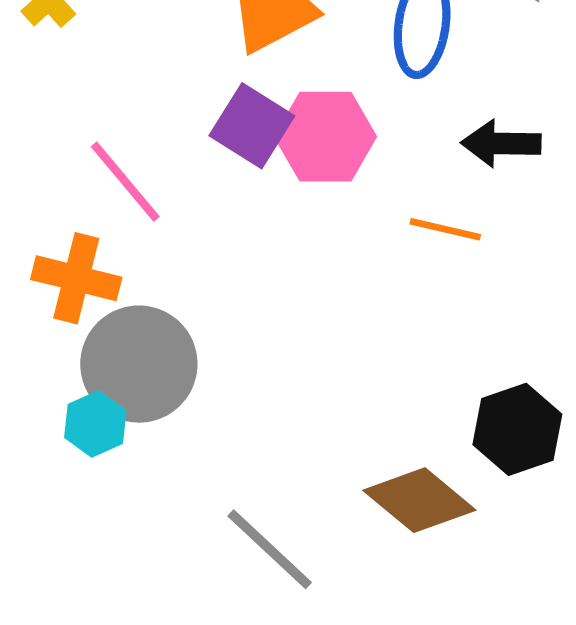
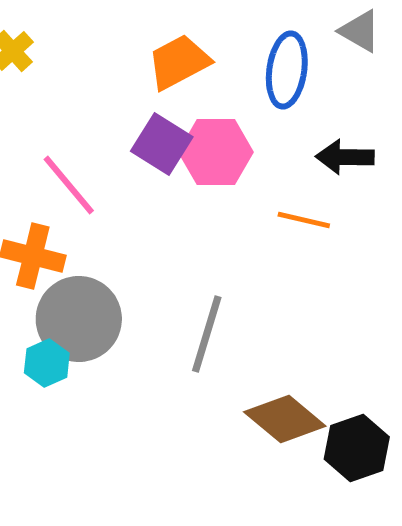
black hexagon: (517, 429) -> (357, 448), moved
gray line: (270, 549) -> (207, 334), moved, turned 64

